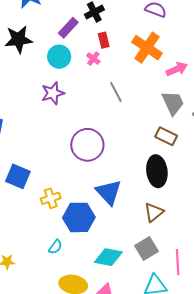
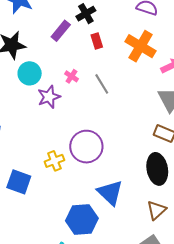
cyan circle: (59, 57) -> (30, 73), moved
pink cross: (93, 59) -> (71, 76), moved
gray line: (116, 92) -> (102, 84), moved
yellow cross: (51, 198) -> (54, 161), moved

